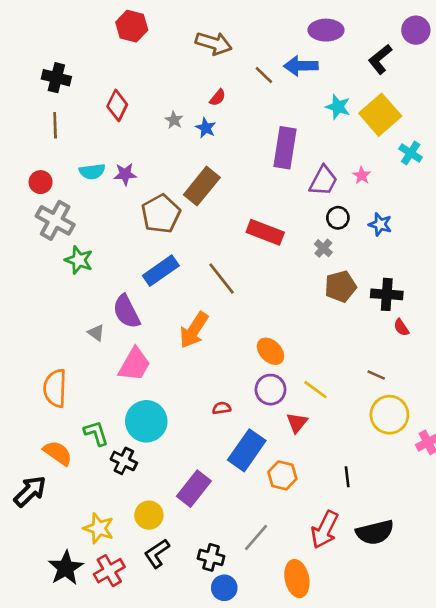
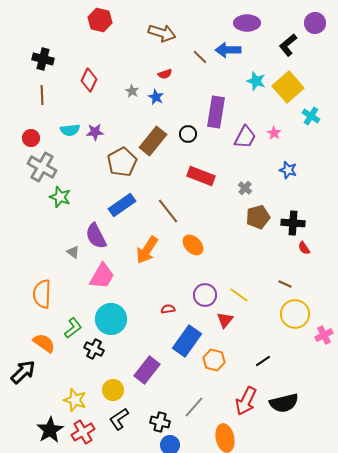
red semicircle: (218, 98) -> (165, 74), turned 32
black circle: (338, 218) -> (188, 134), moved
orange ellipse: (270, 351) -> (193, 245), moved
green L-shape: (96, 433) -> (73, 328), turned 70
black line: (347, 477) -> (263, 361), turned 63

